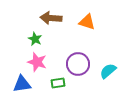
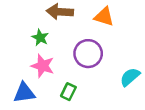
purple circle: (78, 64) -> (88, 54), moved
green rectangle: (58, 83) -> (68, 92), turned -56

